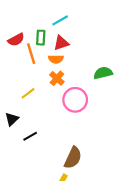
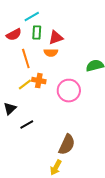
cyan line: (60, 20) -> (32, 17), moved
orange line: (31, 54) -> (26, 59), moved
orange cross: (57, 78) -> (39, 81), moved, turned -32

